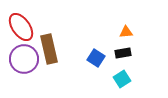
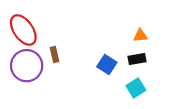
brown rectangle: (49, 49) -> (54, 54), size x0.5

